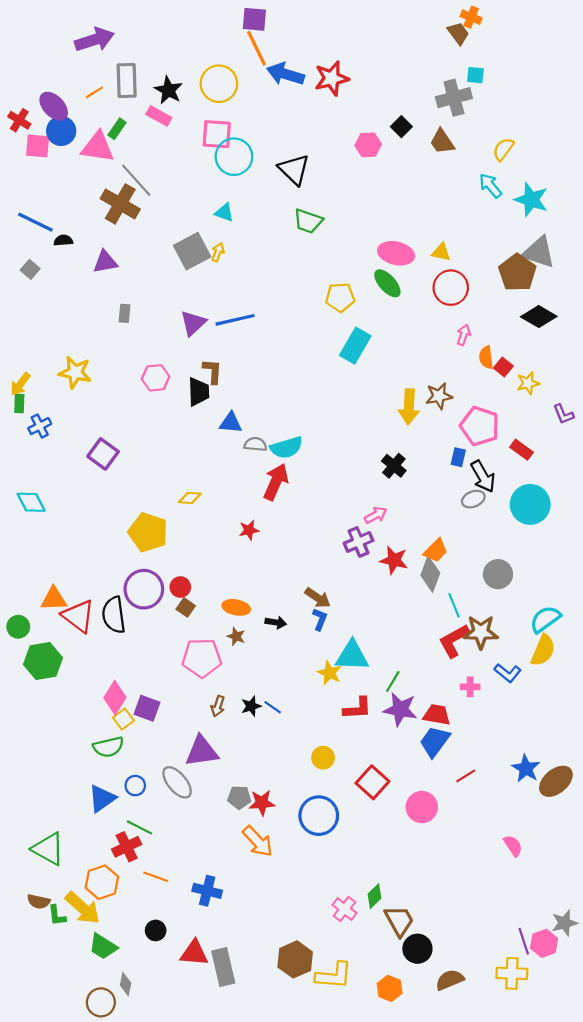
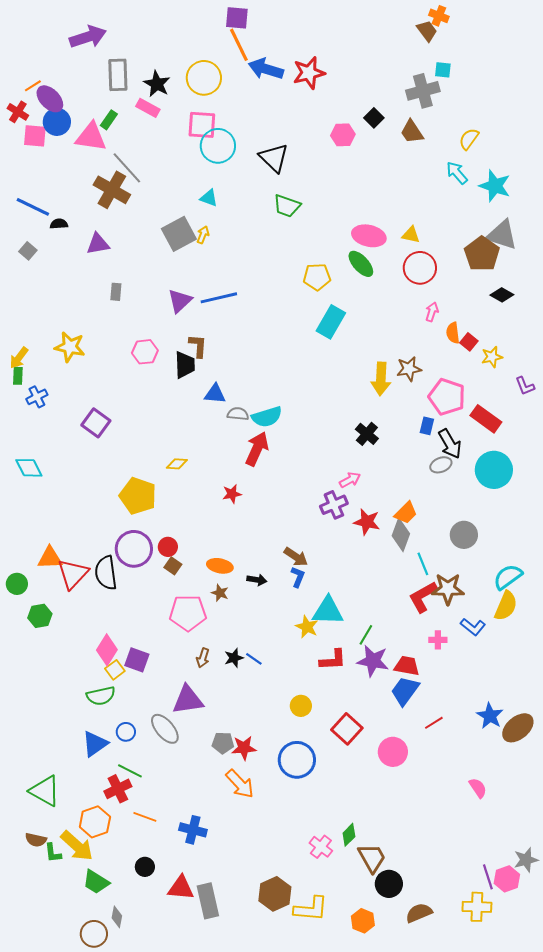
orange line: (94, 92) -> (33, 86), moved
black diamond: (539, 317) -> (502, 295), size x0.7
red rectangle: (522, 450) -> (486, 419), size x1.4
red triangle: (78, 616) -> (73, 574), turned 36
green hexagon: (43, 661) -> (40, 616), size x0.7

